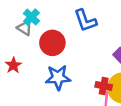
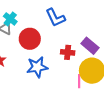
red cross: (104, 86) -> (68, 52), moved

